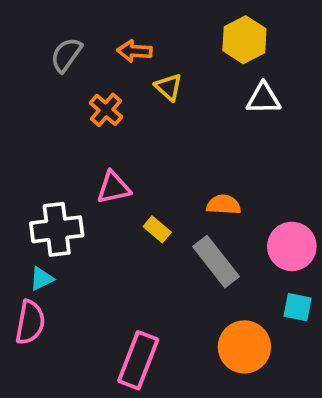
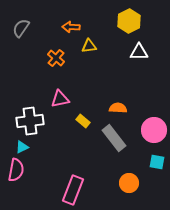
gray semicircle: (66, 55) -> (21, 28), moved
yellow triangle: (169, 87) -> (89, 46), turned -49
orange circle: (244, 347) -> (129, 183), size x0.7

